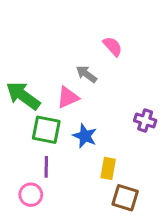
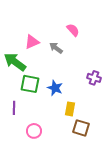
pink triangle: (68, 97) -> (32, 42), moved
purple line: (46, 167) -> (14, 108), moved
pink circle: (31, 195) -> (34, 131), moved

